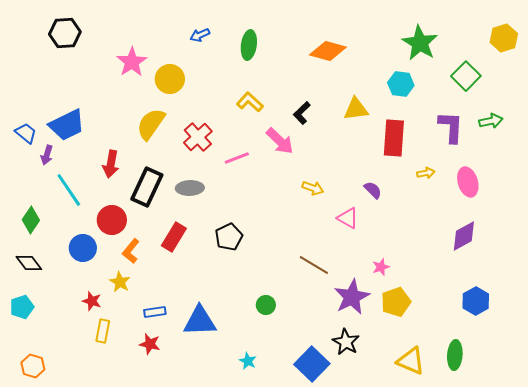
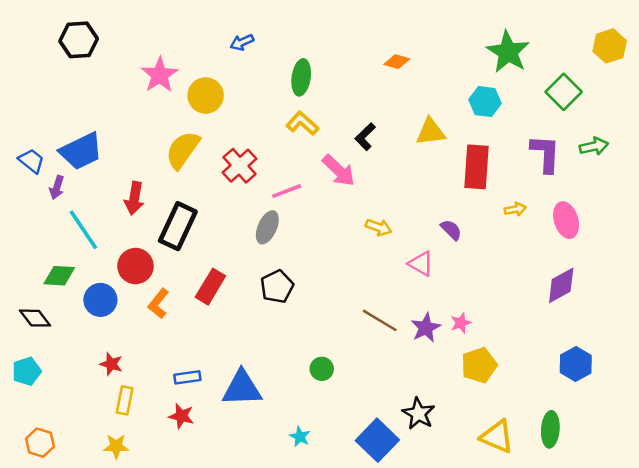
green ellipse: (249, 45) -> (301, 77), moved
orange diamond: (328, 51) -> (397, 62), size x0.6
gray ellipse: (190, 188) -> (267, 227), moved, turned -64
green diamond: (31, 220) -> (59, 276), moved, turned 60
yellow star: (120, 282) -> (116, 446), moved, turned -30
purple star: (352, 297) -> (426, 328), moved, size x0.7

